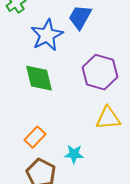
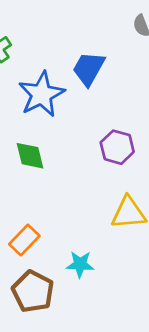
purple hexagon: (100, 72) -> (117, 147), size x0.7
green diamond: (39, 78) -> (30, 156), size x0.7

